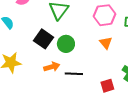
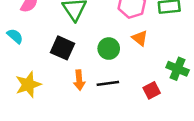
green circle: (66, 44) -> (109, 49), moved
orange arrow: (52, 67) -> (79, 80), turned 112

